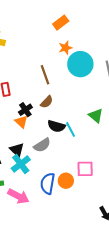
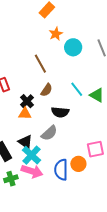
cyan circle: (80, 64) -> (73, 47), size x0.7
orange triangle: (21, 122) -> (25, 114), turned -32
cyan line: (70, 129) -> (77, 89), moved
pink arrow: (18, 196) -> (32, 171), moved

